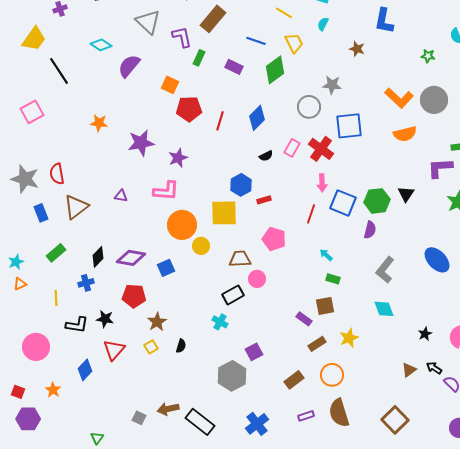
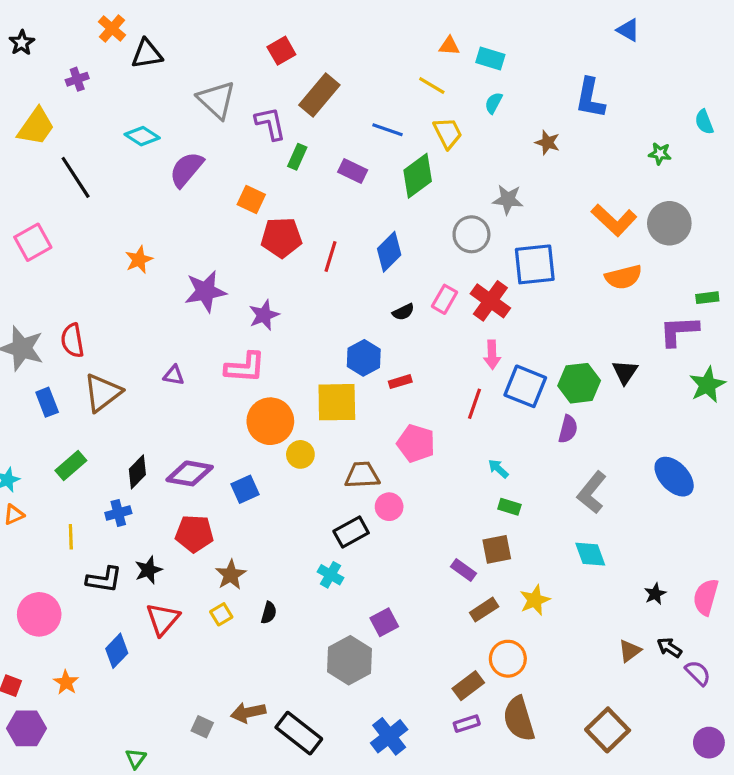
orange star: (99, 123) -> (139, 260), turned -30
black star: (105, 319) -> (148, 570), turned -30
brown rectangle: (294, 380) -> (468, 686), moved

